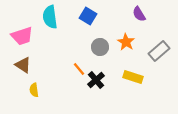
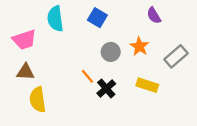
brown triangle: (23, 65) -> (25, 72), turned -30
yellow semicircle: (34, 90) -> (38, 100), size x1.6

